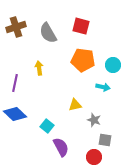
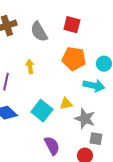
cyan arrow: (103, 87) -> (94, 86), size x1.5
gray star: (94, 120) -> (85, 119), size x1.5
cyan square: (47, 126) -> (42, 111), moved, size x1.5

